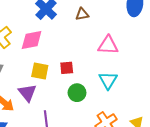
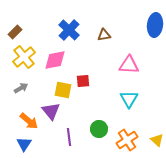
red square: (67, 68) -> (83, 81), moved
green circle: (77, 93) -> (99, 129), moved

